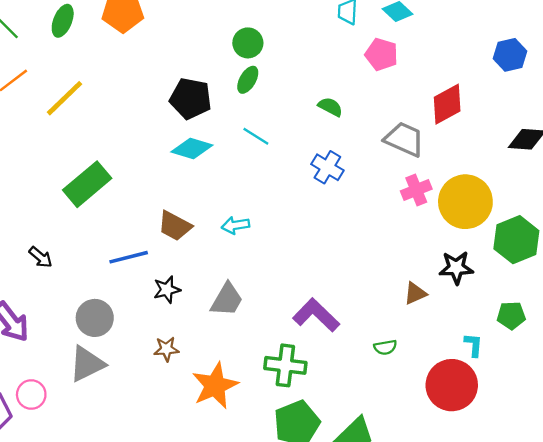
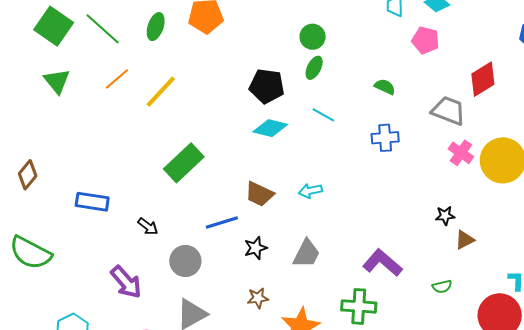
blue cross: (327, 167) -> (385, 138), turned -32
pink cross: (416, 190) -> (461, 153), turned -30
black star: (456, 268) -> (445, 216), moved, size x0.7
gray circle: (95, 318) -> (185, 261), moved

